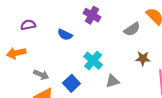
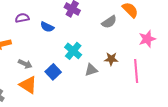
purple semicircle: (28, 25) -> (22, 18), moved
brown star: (143, 58) -> (111, 59), moved

